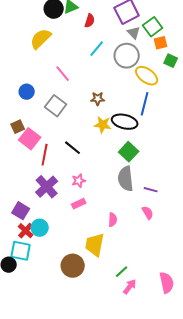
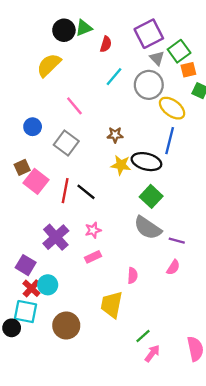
red line: (45, 155) -> (65, 191), moved
gray semicircle: (126, 179) -> (148, 228), turned -50
pink semicircle: (148, 213) -> (173, 267), turned 64
brown circle: (73, 266) -> (66, 326), moved

